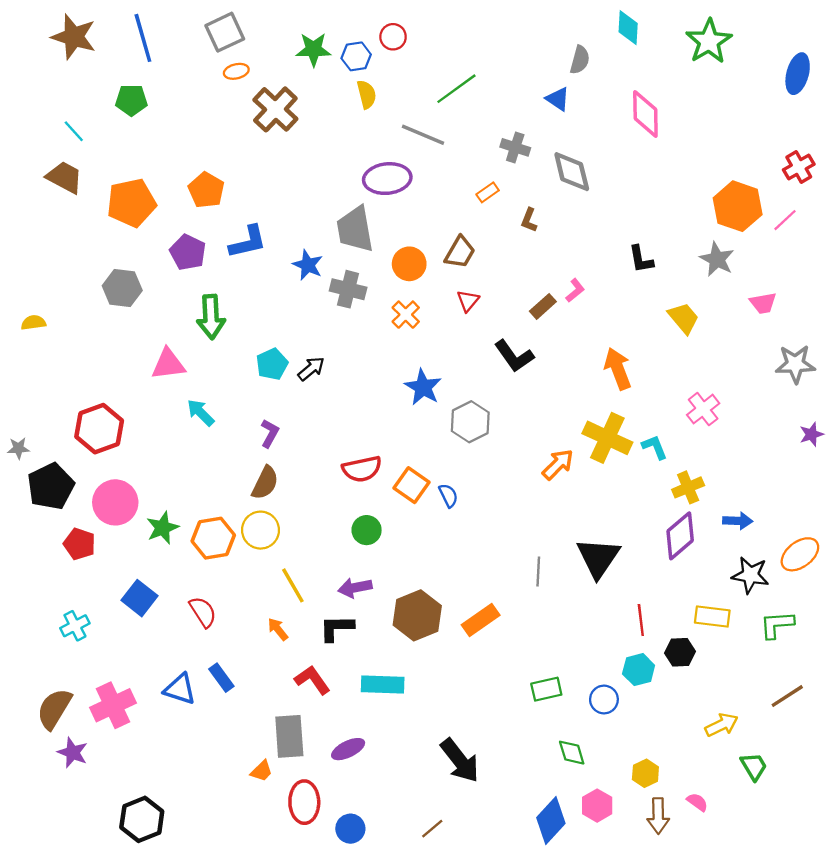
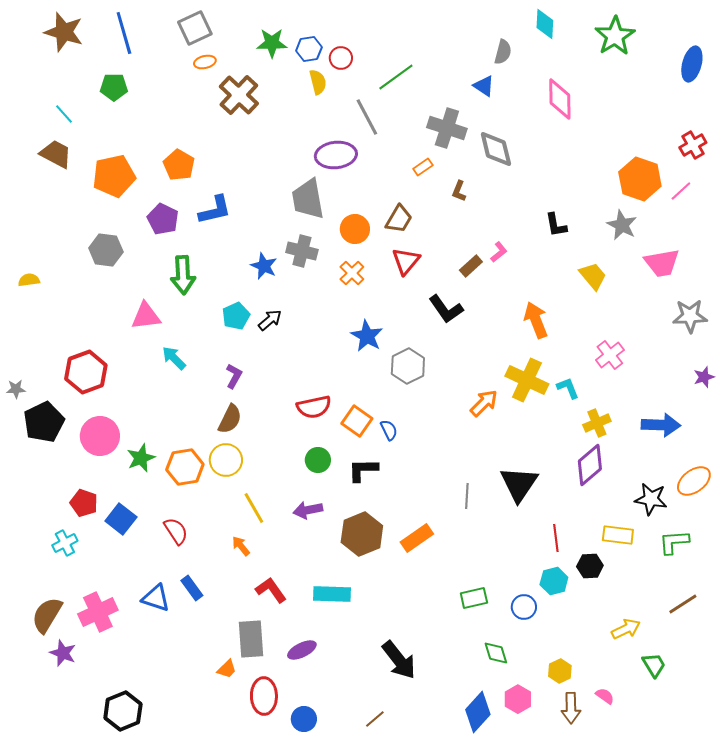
red circle: (393, 37) -> (341, 58), moved
gray line: (423, 135) -> (367, 117), turned 39
gray cross: (515, 147) -> (447, 128), size x1.5
blue star: (308, 265) -> (264, 266), moved
red triangle: (468, 301) -> (406, 261), size x1.4
pink trapezoid: (763, 303) -> (662, 263), size x1.5
blue arrow: (738, 521) -> (661, 425), moved, size x1.5
red pentagon: (80, 544) -> (84, 503), moved
black L-shape: (337, 628) -> (363, 470), moved

